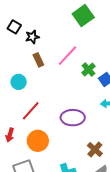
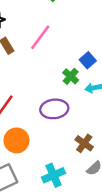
green cross: (88, 70) -> (71, 76), moved

